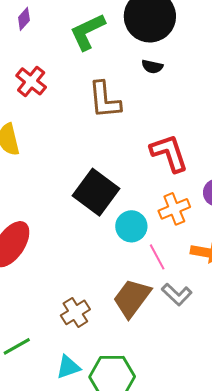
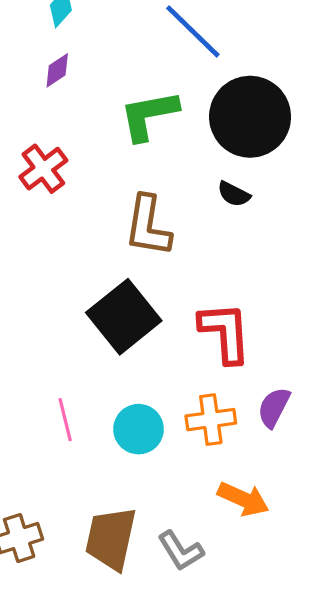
black square: (96, 192) -> (124, 317), moved
pink line: (157, 257) -> (65, 420), moved
brown trapezoid: (132, 298) -> (111, 538), turned -39

